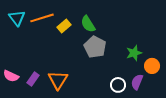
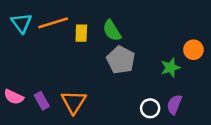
yellow rectangle: (64, 26) -> (81, 33), turned -48
orange circle: (152, 66) -> (193, 50), moved
purple rectangle: (33, 79) -> (42, 101), turned -64

